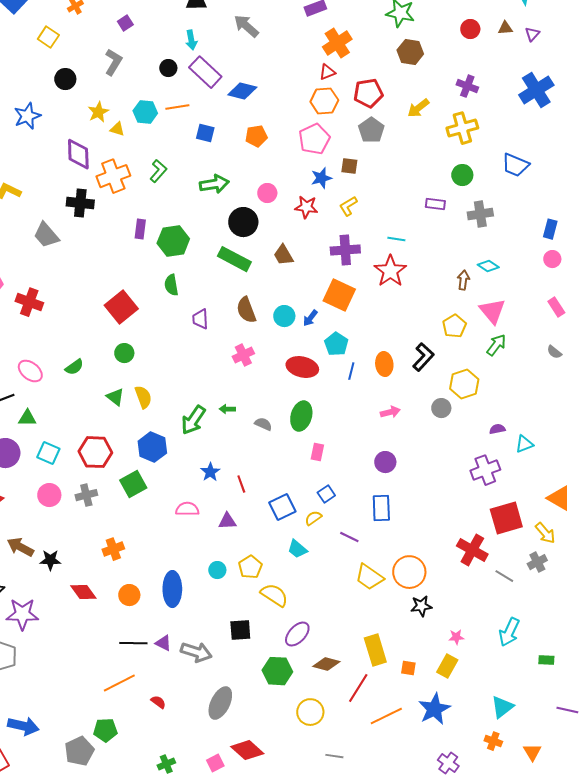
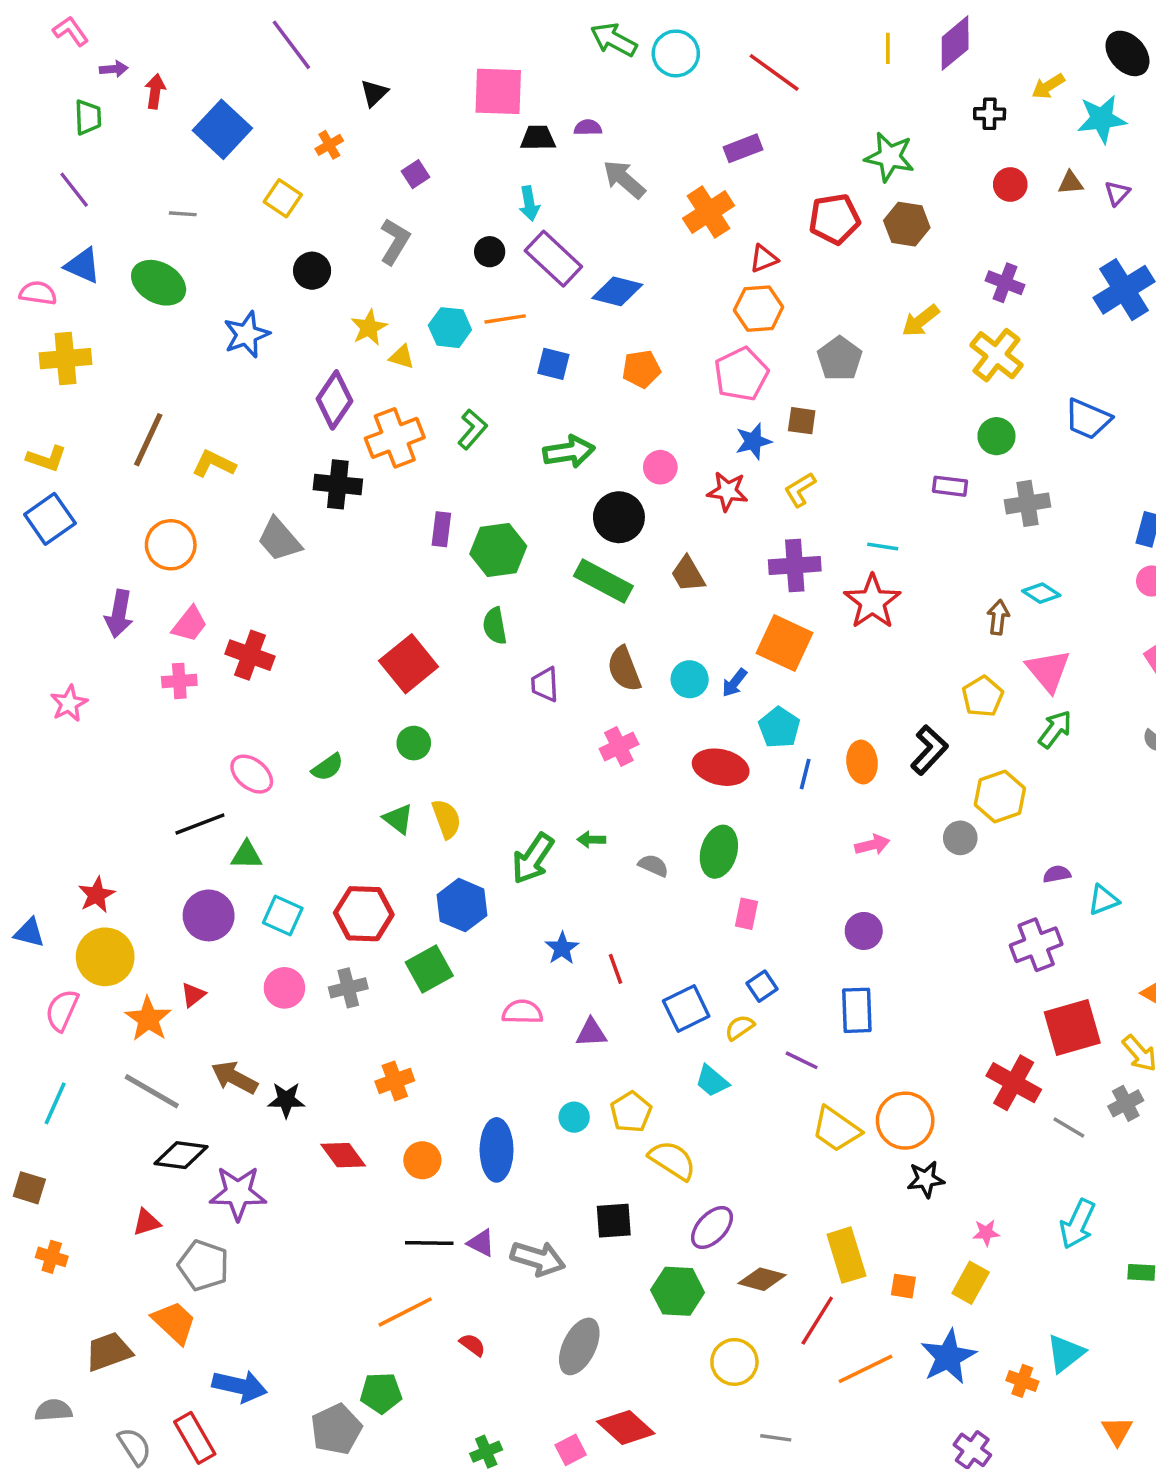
orange cross: (337, 43) -> (709, 212), moved
red pentagon: (368, 93) -> (834, 219), moved
yellow cross: (462, 128) -> (996, 355), turned -36
purple diamond: (78, 154) -> (334, 400), turned 36
orange cross: (493, 741) -> (1022, 1381), moved

